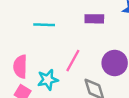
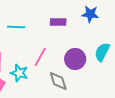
cyan star: (48, 80) -> (19, 73), turned 30

